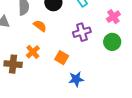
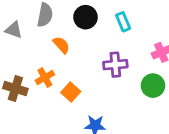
orange square: (62, 58) -> (71, 92), moved

